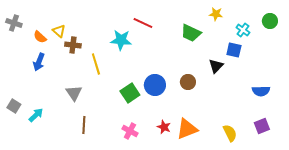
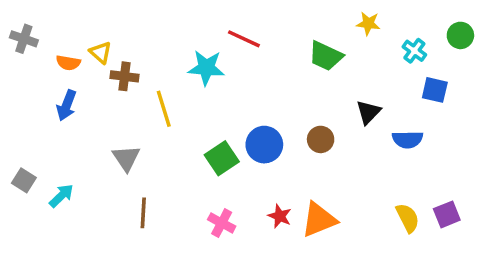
orange semicircle: (40, 37) -> (68, 63), turned -32
blue square: (234, 50) -> (435, 90), moved
blue semicircle: (261, 91) -> (408, 139), moved
yellow semicircle: (230, 133) -> (408, 218), moved

